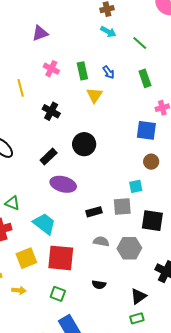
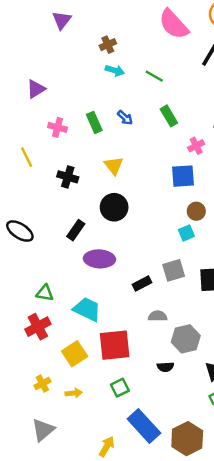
yellow triangle: (94, 95) -> (114, 166), moved
cyan square: (136, 186) -> (186, 233), moved
gray hexagon: (129, 248) -> (186, 339), moved
green square: (58, 294) -> (120, 388), turned -35

